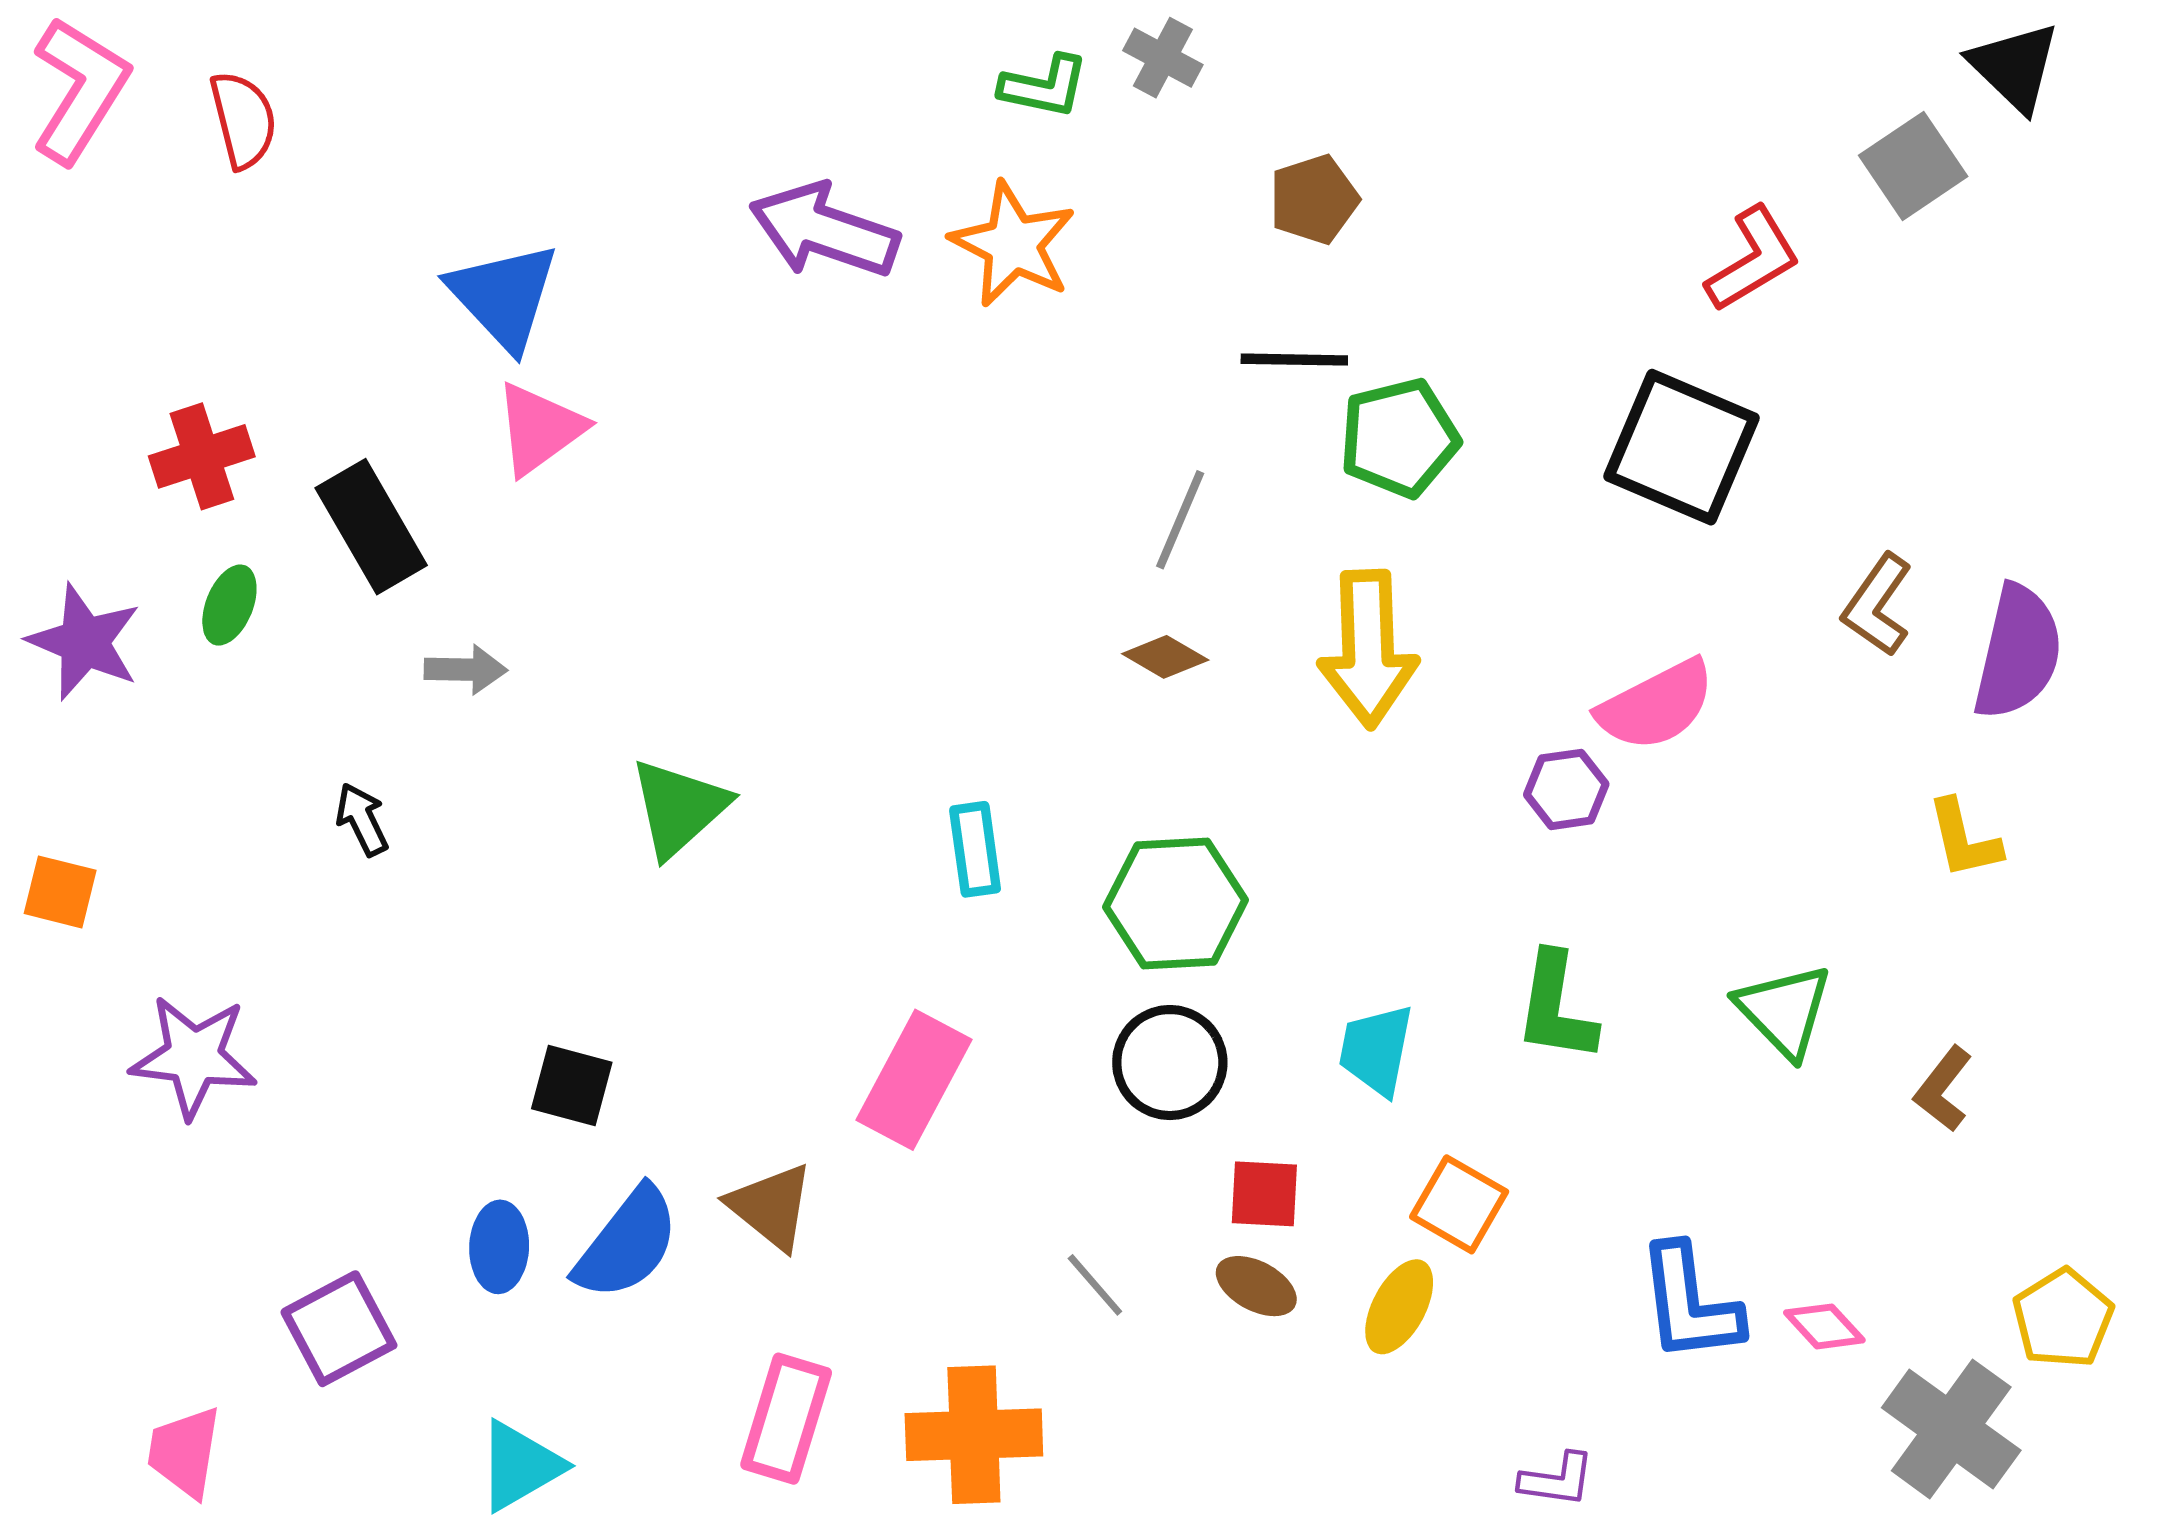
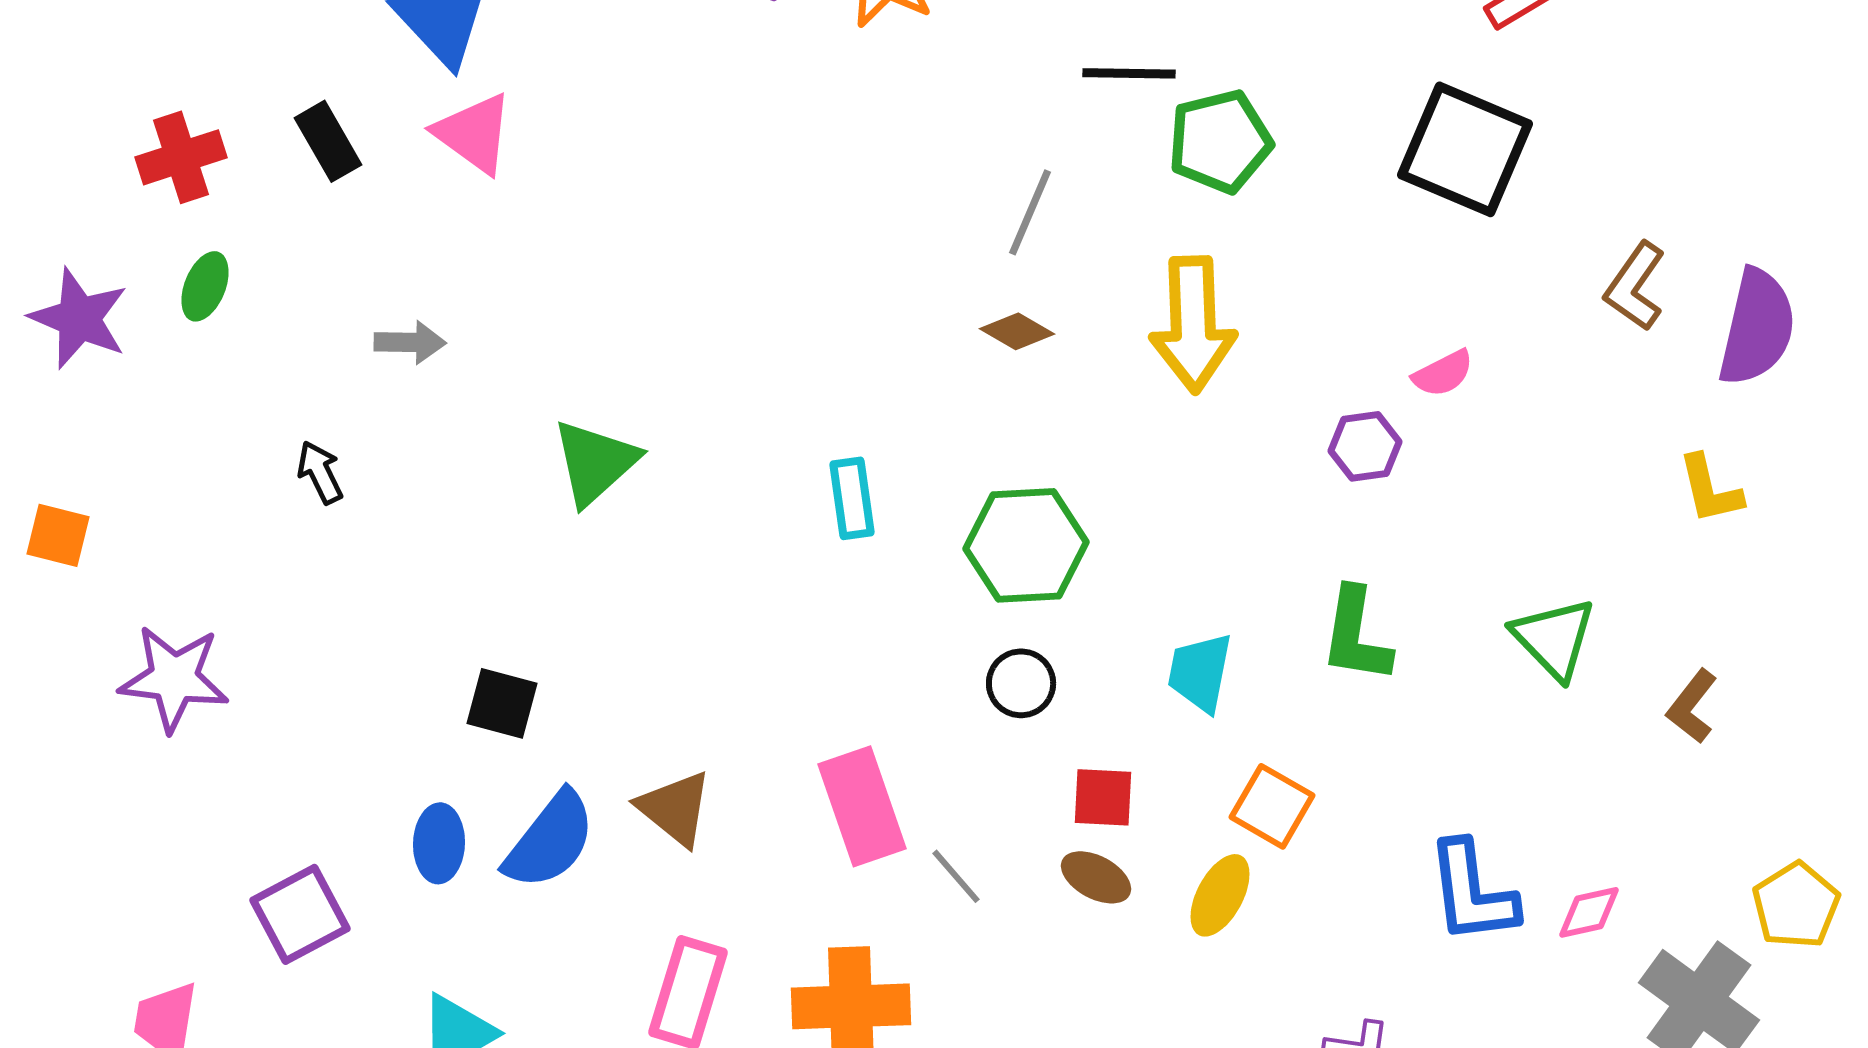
pink triangle: (539, 429) -> (474, 133), turned -48
black rectangle: (371, 527) -> (328, 141), moved, size x0.7
pink semicircle: (1656, 705) -> (1443, 373), size x0.6
black circle: (1170, 1063) -> (1021, 683), size x0.7
pink rectangle: (914, 1080) -> (862, 806), moved, turned -47
pink diamond: (1824, 1326) -> (1589, 912), turned -60

